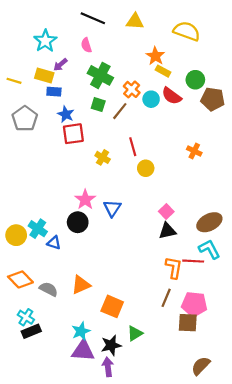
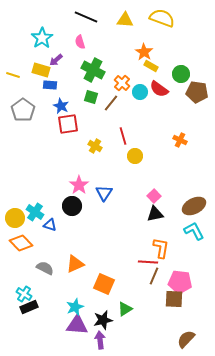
yellow semicircle: (187, 31) -> (162, 18), moved
red line: (193, 261) -> (148, 262), moved
orange diamond: (20, 279) -> (21, 243), moved

